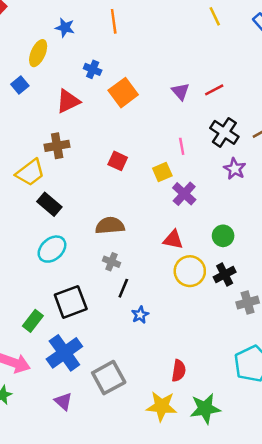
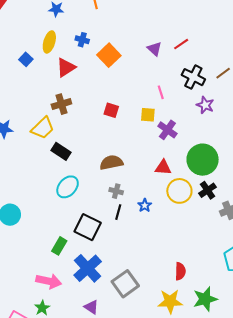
yellow ellipse: (38, 53) -> (49, 42), moved
yellow square: (162, 172) -> (148, 115), turned 35
green circle: (223, 236) -> (203, 160), size x1.8
black line: (123, 288) -> (118, 212), moved
black square: (71, 302) -> (88, 227), turned -36
blue star: (140, 315) -> (145, 205), moved

